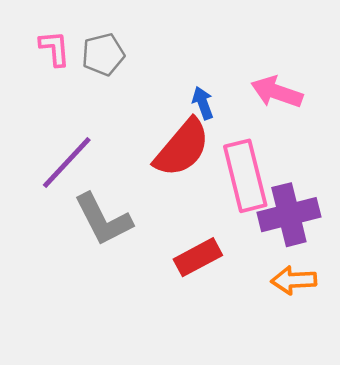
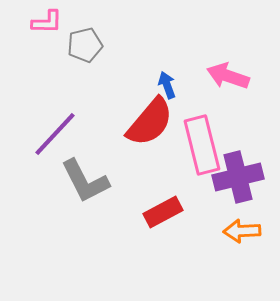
pink L-shape: (55, 48) -> (47, 22), moved, turned 96

